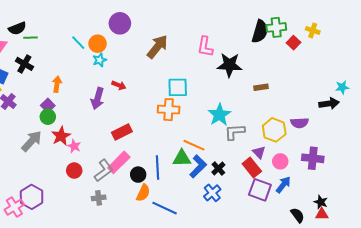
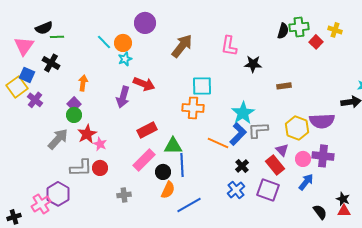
black semicircle: (260, 31) -> (283, 31), size x0.7
black star: (229, 65) -> (253, 64), size x0.7
red arrow: (119, 85) -> (144, 84), size x1.5
purple semicircle: (300, 123) -> (322, 121), size x1.4
green triangle: (182, 158) -> (173, 146), moved
purple cross: (313, 158) -> (323, 156), moved
blue L-shape: (198, 166) -> (238, 134), moved
gray L-shape: (104, 171) -> (81, 168), moved, turned 35
purple square: (260, 190) -> (268, 190), moved
blue line: (165, 208) -> (189, 205), turned -55

